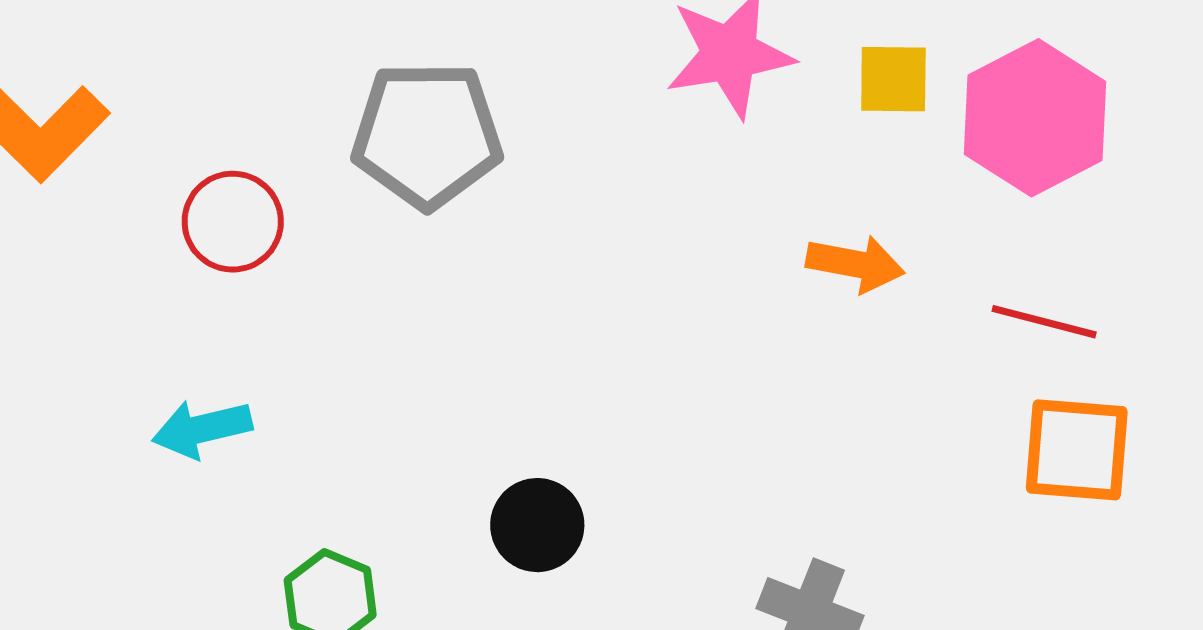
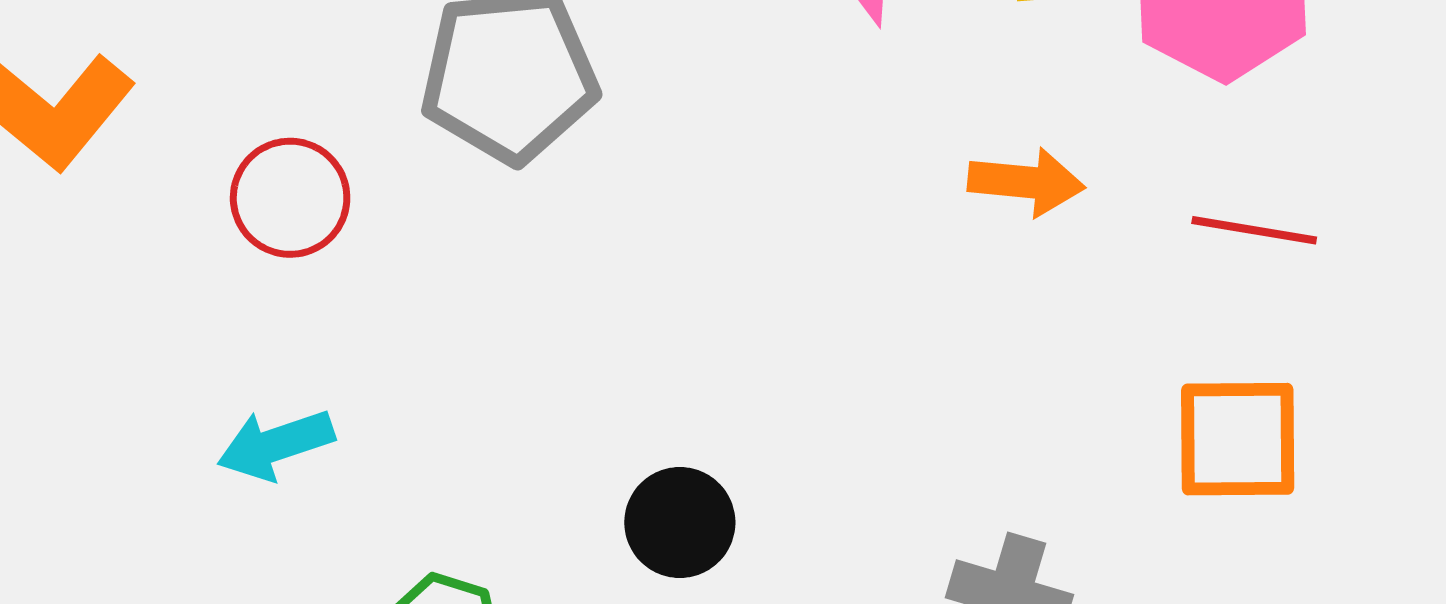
orange square: (1077, 450) -> (1238, 439), moved

